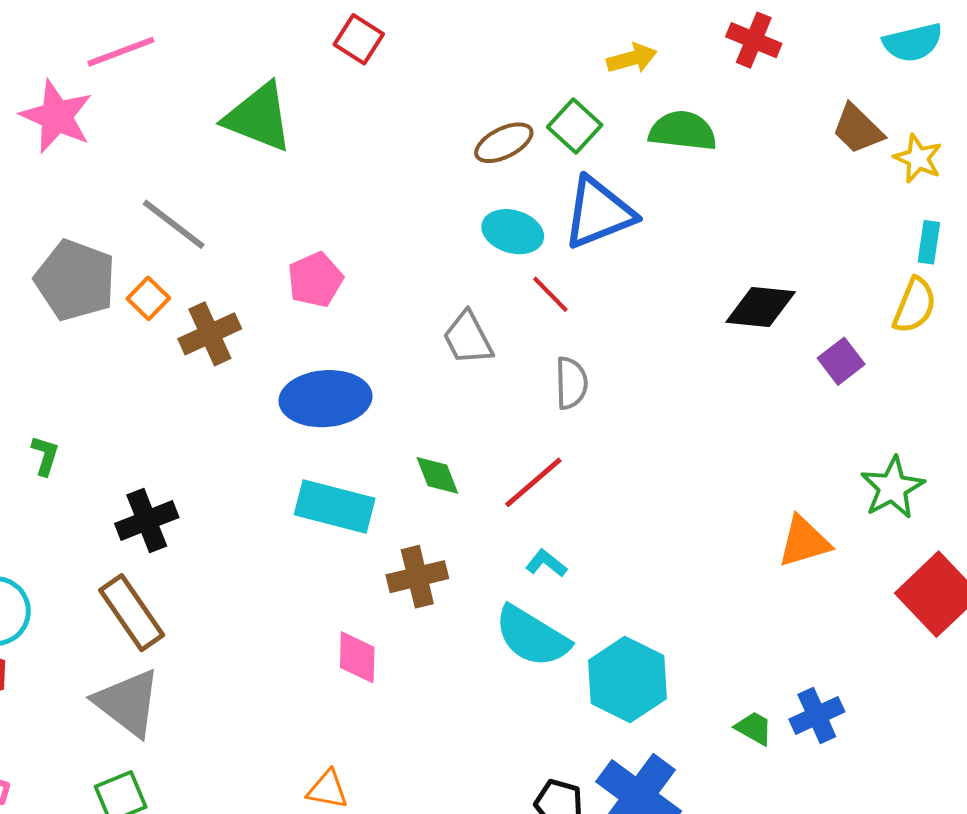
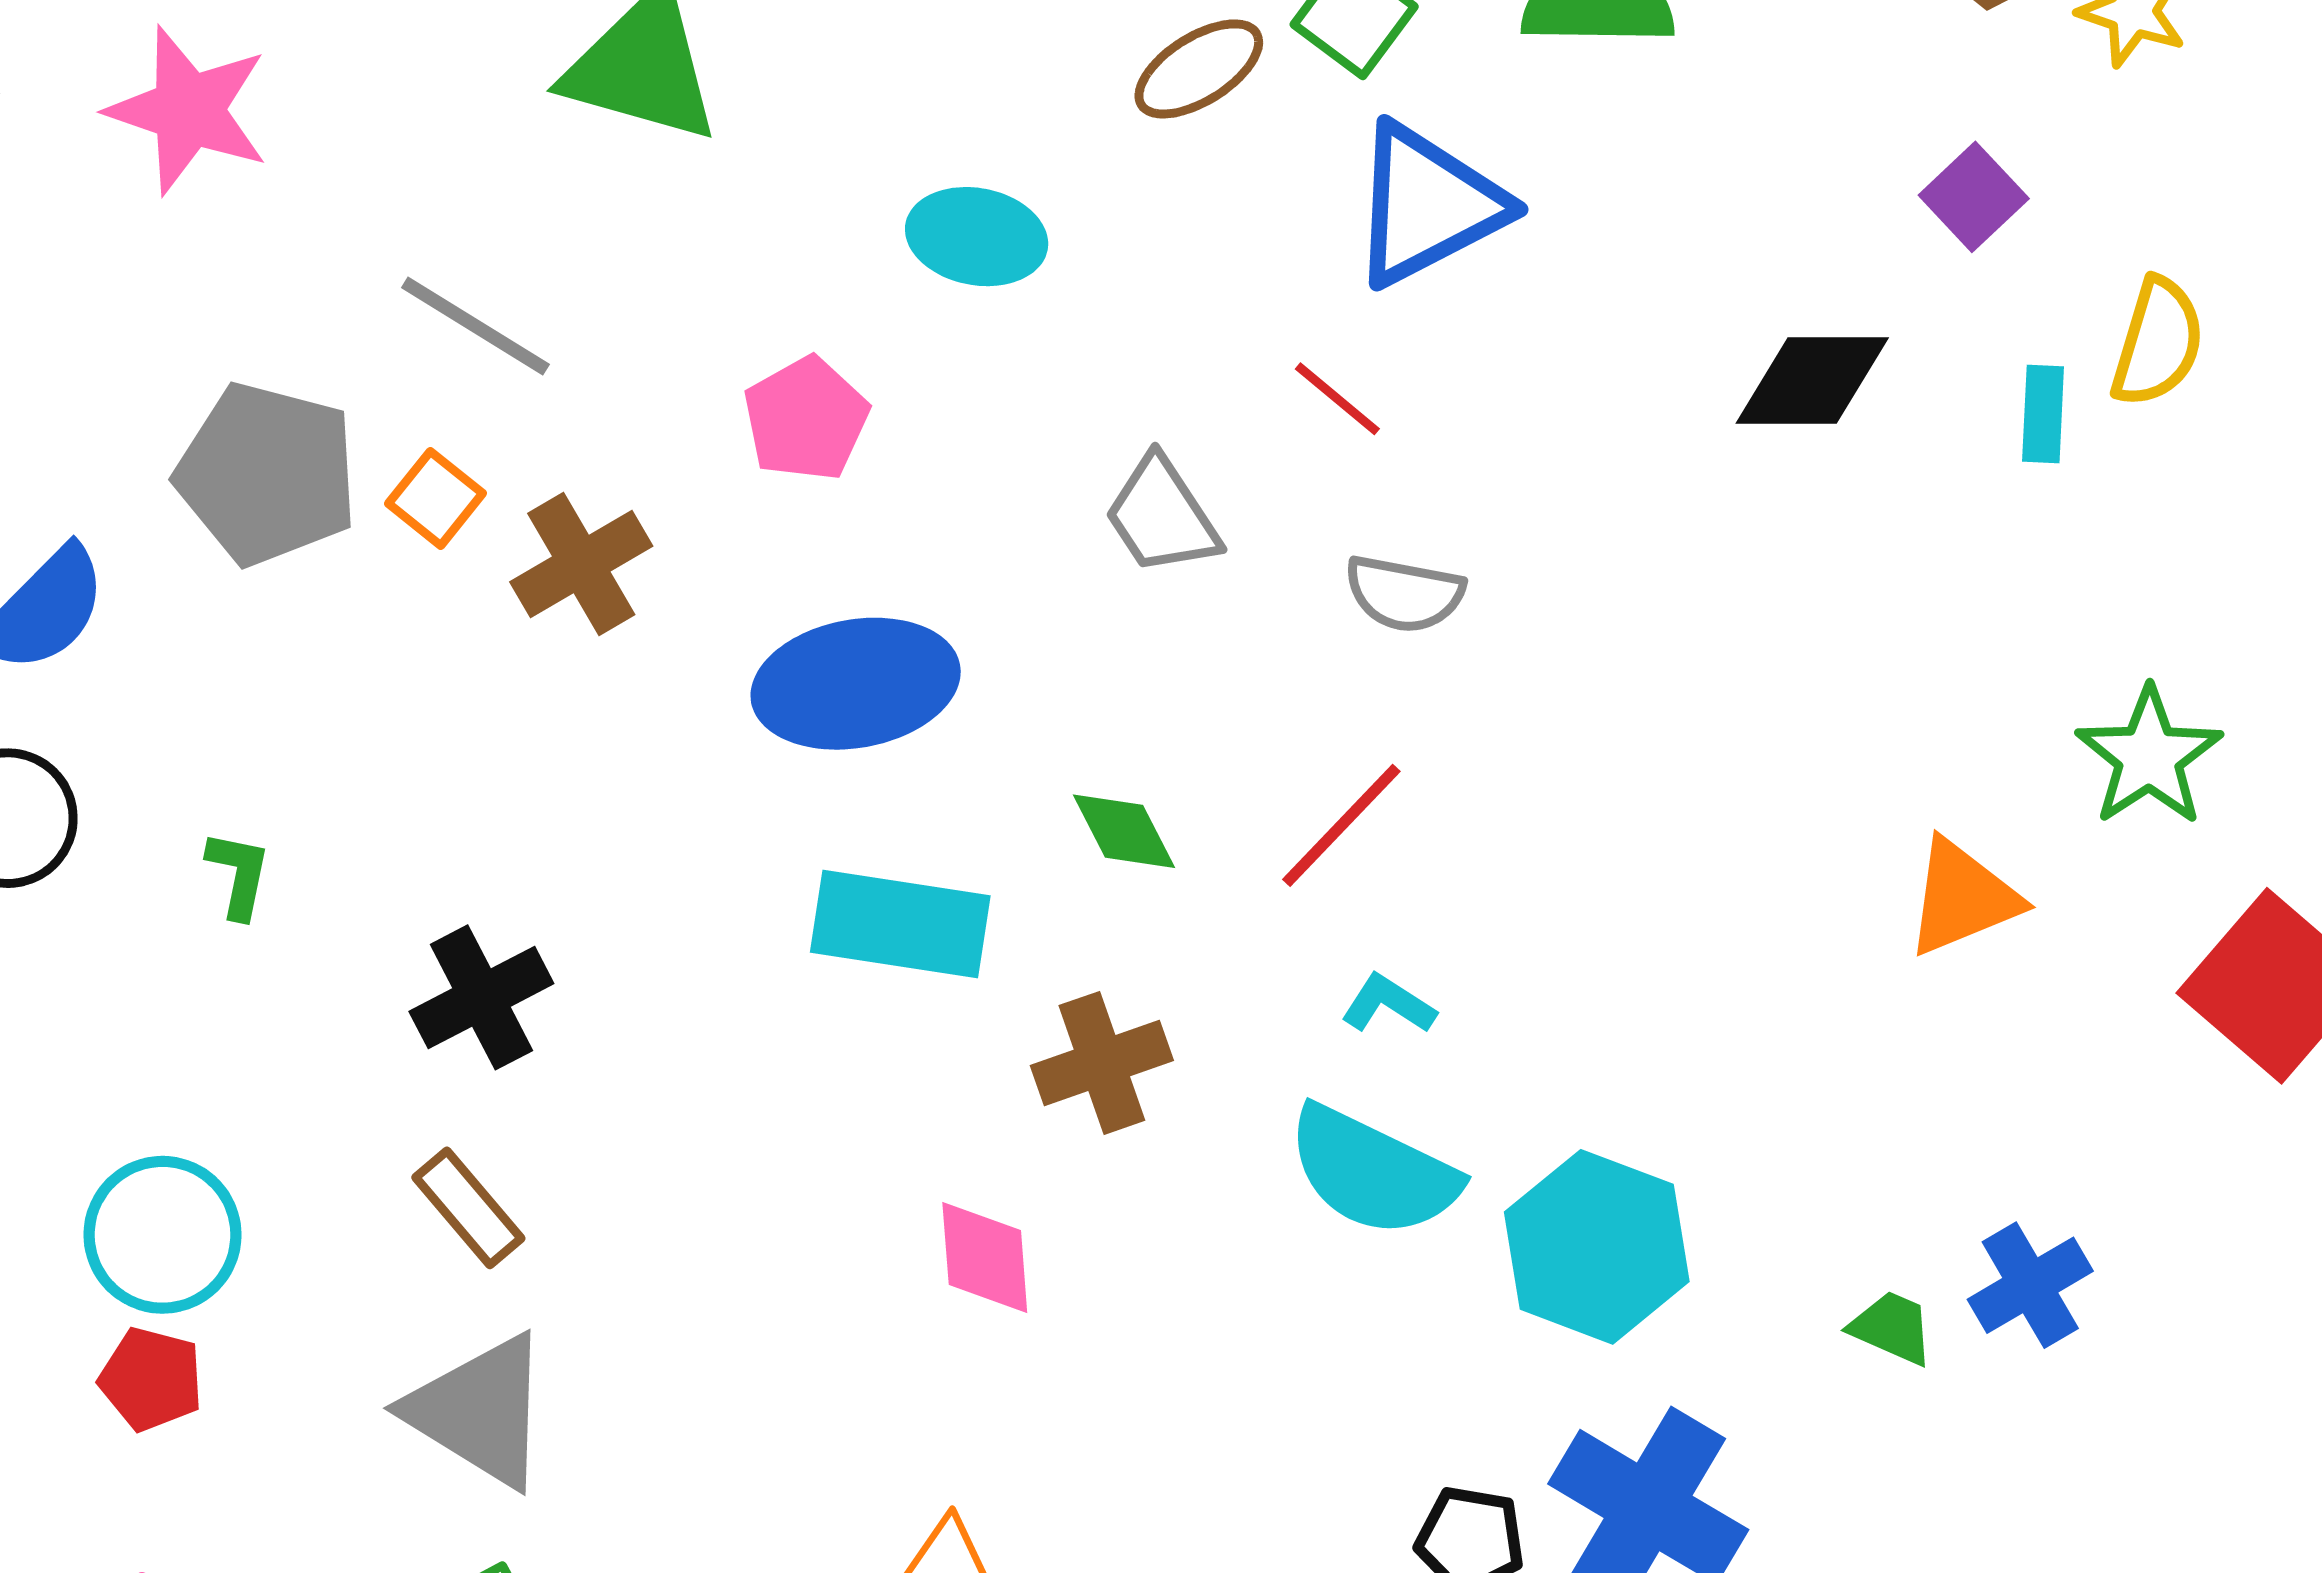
cyan ellipse: (513, 232) -> (977, 237), moved
cyan rectangle: (929, 242) -> (2043, 414), moved
purple square: (841, 361) -> (1974, 197), moved
gray semicircle: (571, 383) -> (1404, 594), turned 108
brown rectangle: (132, 613) -> (468, 1208), size x0.7

